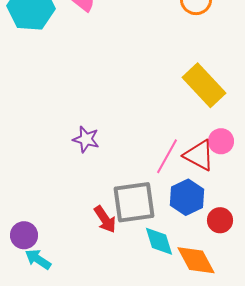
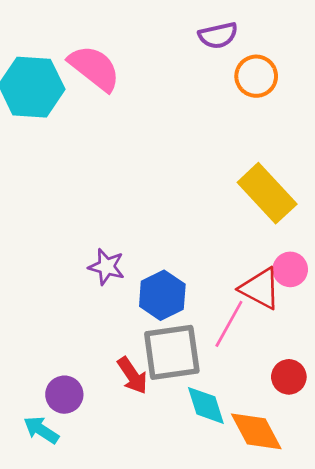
pink line: (167, 156) -> (229, 324), moved
blue hexagon: (187, 197) -> (162, 295), moved
purple circle: (24, 235) -> (64, 395), moved

